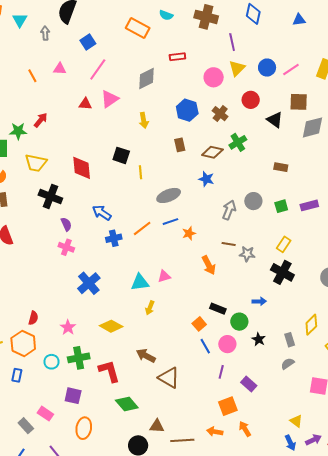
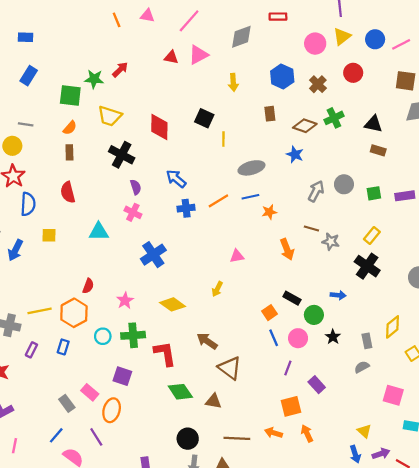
black triangle: (275, 120) -> (373, 124), moved, turned -30
cyan triangle: (140, 282) -> (99, 232), moved
brown triangle: (157, 426) -> (214, 401), moved
orange ellipse: (84, 428) -> (112, 410), moved

